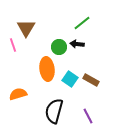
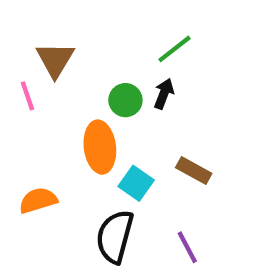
black arrow: (77, 44) -> (164, 94), turned 104
cyan square: (70, 79) -> (136, 183), moved

